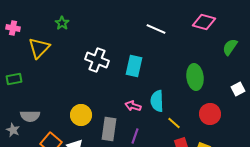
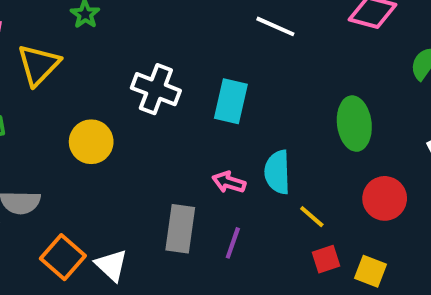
yellow circle: (81, 115) -> (91, 142), moved

